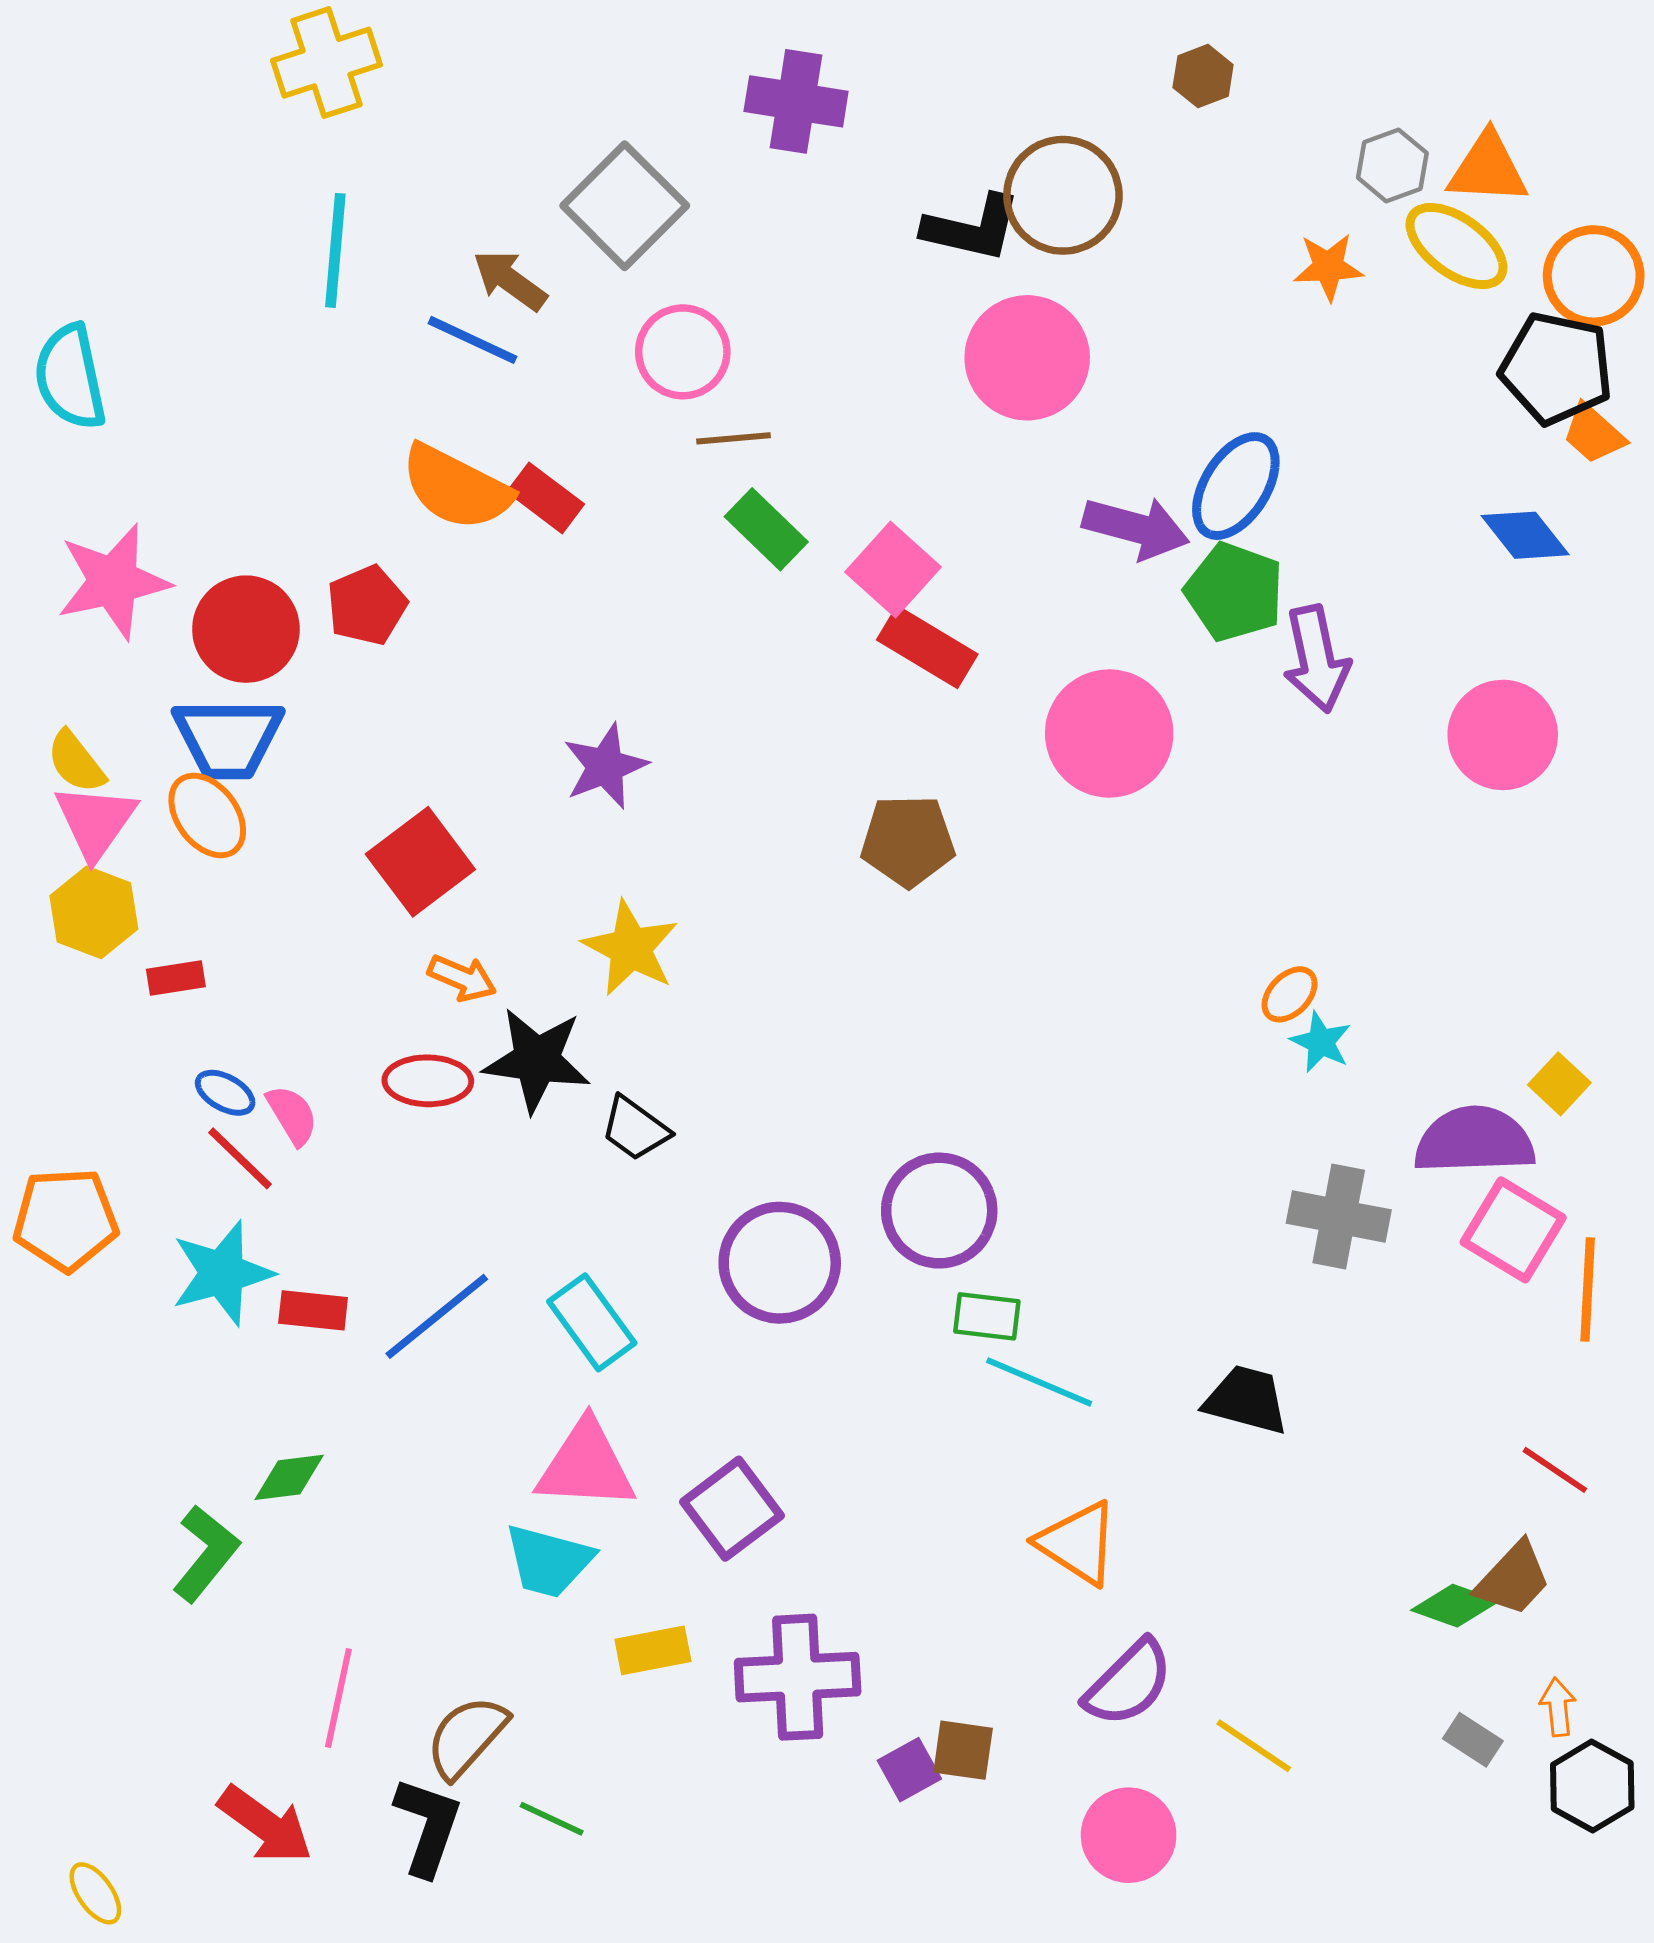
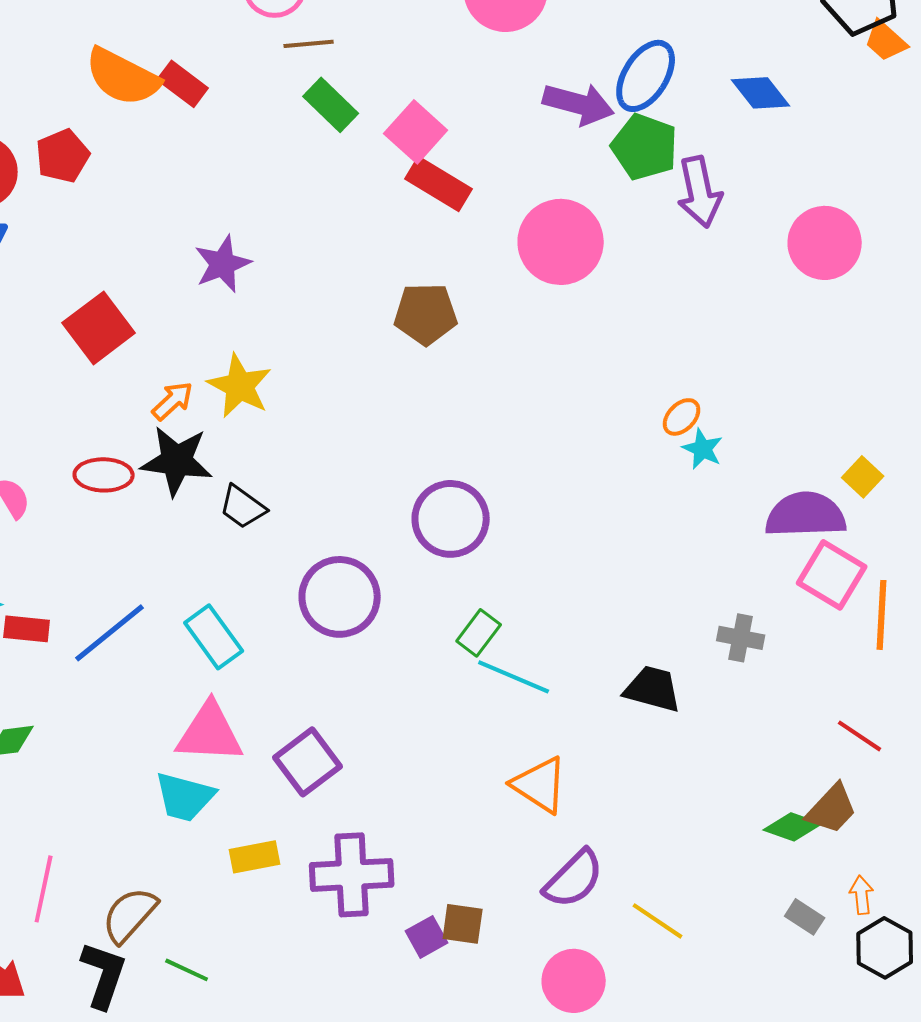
blue diamond: (1525, 535) -> (761, 93), moved
orange arrow: (462, 978) -> (173, 401), moved, turned -66
purple circle: (939, 1211) -> (451, 519), moved
gray cross: (1339, 1216) -> (741, 638), moved, size x0.7
green rectangle: (987, 1316) -> (479, 633), turned -60

